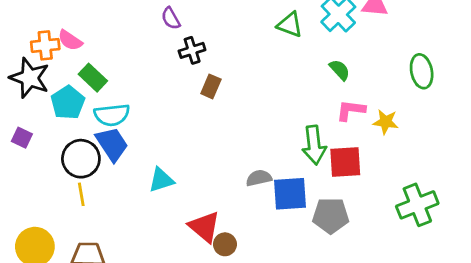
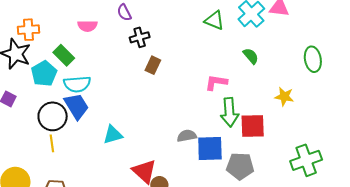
pink semicircle: (70, 40) -> (87, 26), moved, turned -36
pink L-shape: (351, 110) -> (216, 82), moved

